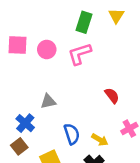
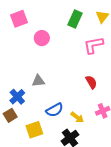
pink square: (18, 45) -> (19, 19), moved, turned -30
pink L-shape: (80, 54) -> (93, 45), moved
blue semicircle: (72, 134) -> (55, 110), turned 72

